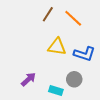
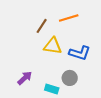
brown line: (48, 14) -> (42, 26), moved
orange line: (73, 18) -> (69, 18), turned -60

